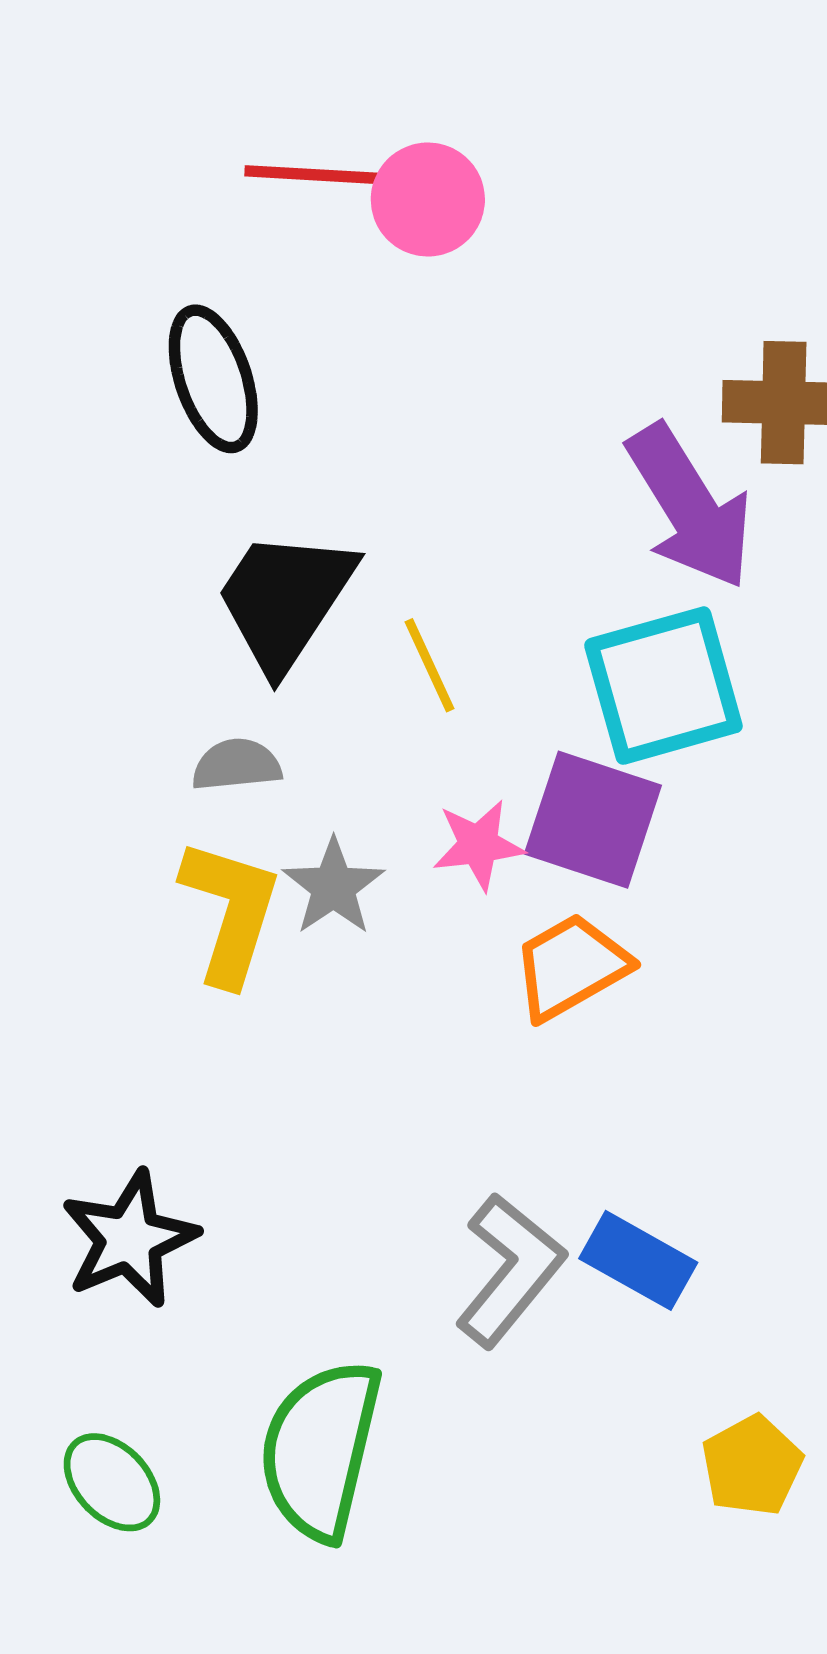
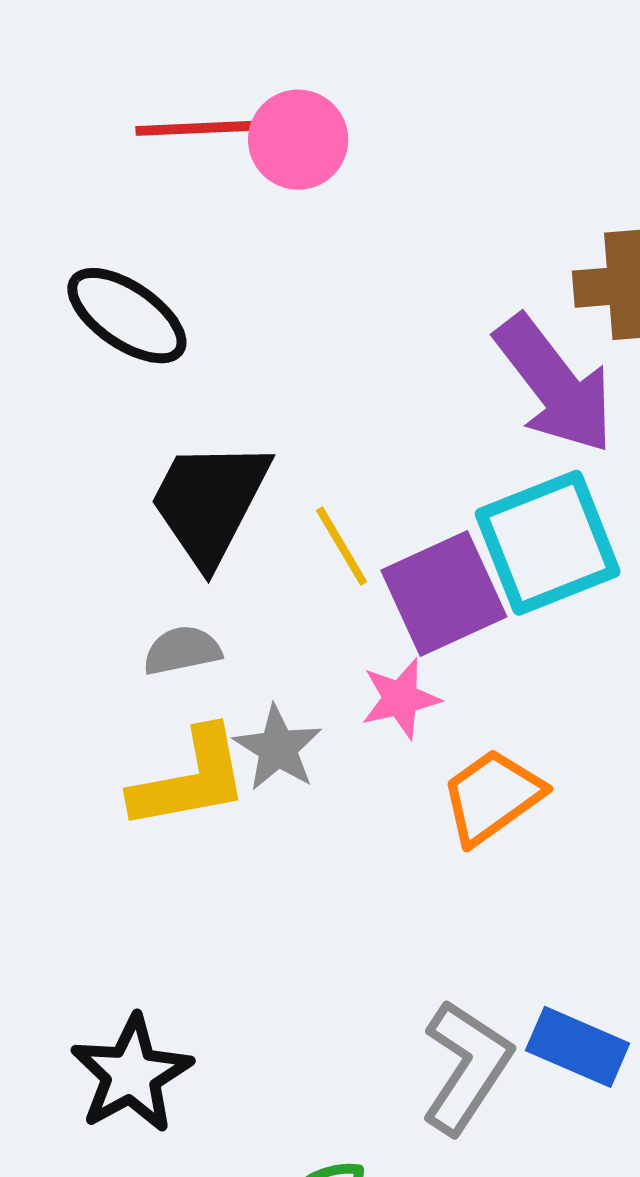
black ellipse: (213, 379) -> (127, 316), turned -31
purple square: (593, 820) -> (444, 593), moved, turned -37
yellow L-shape: (230, 912) -> (190, 779), turned 68

